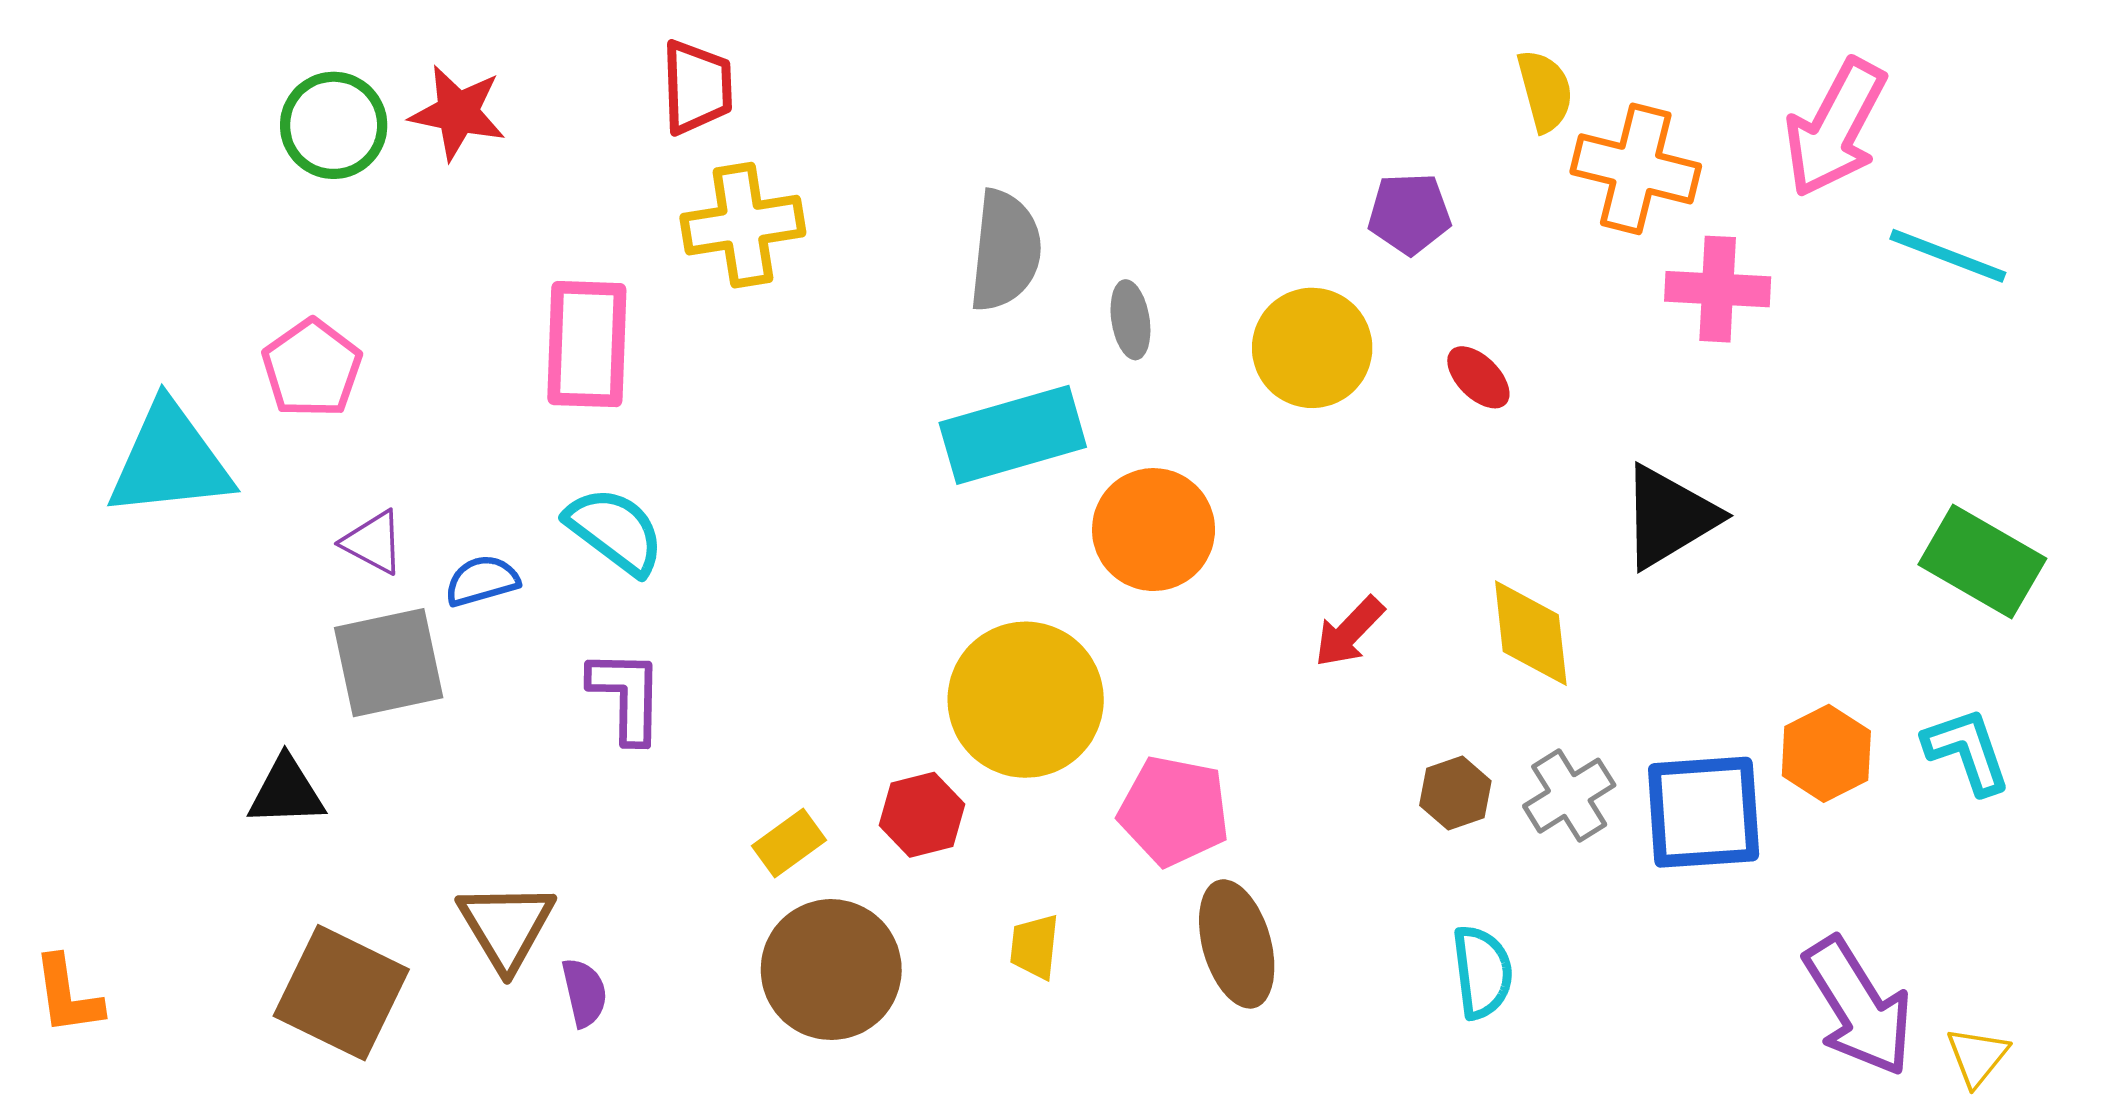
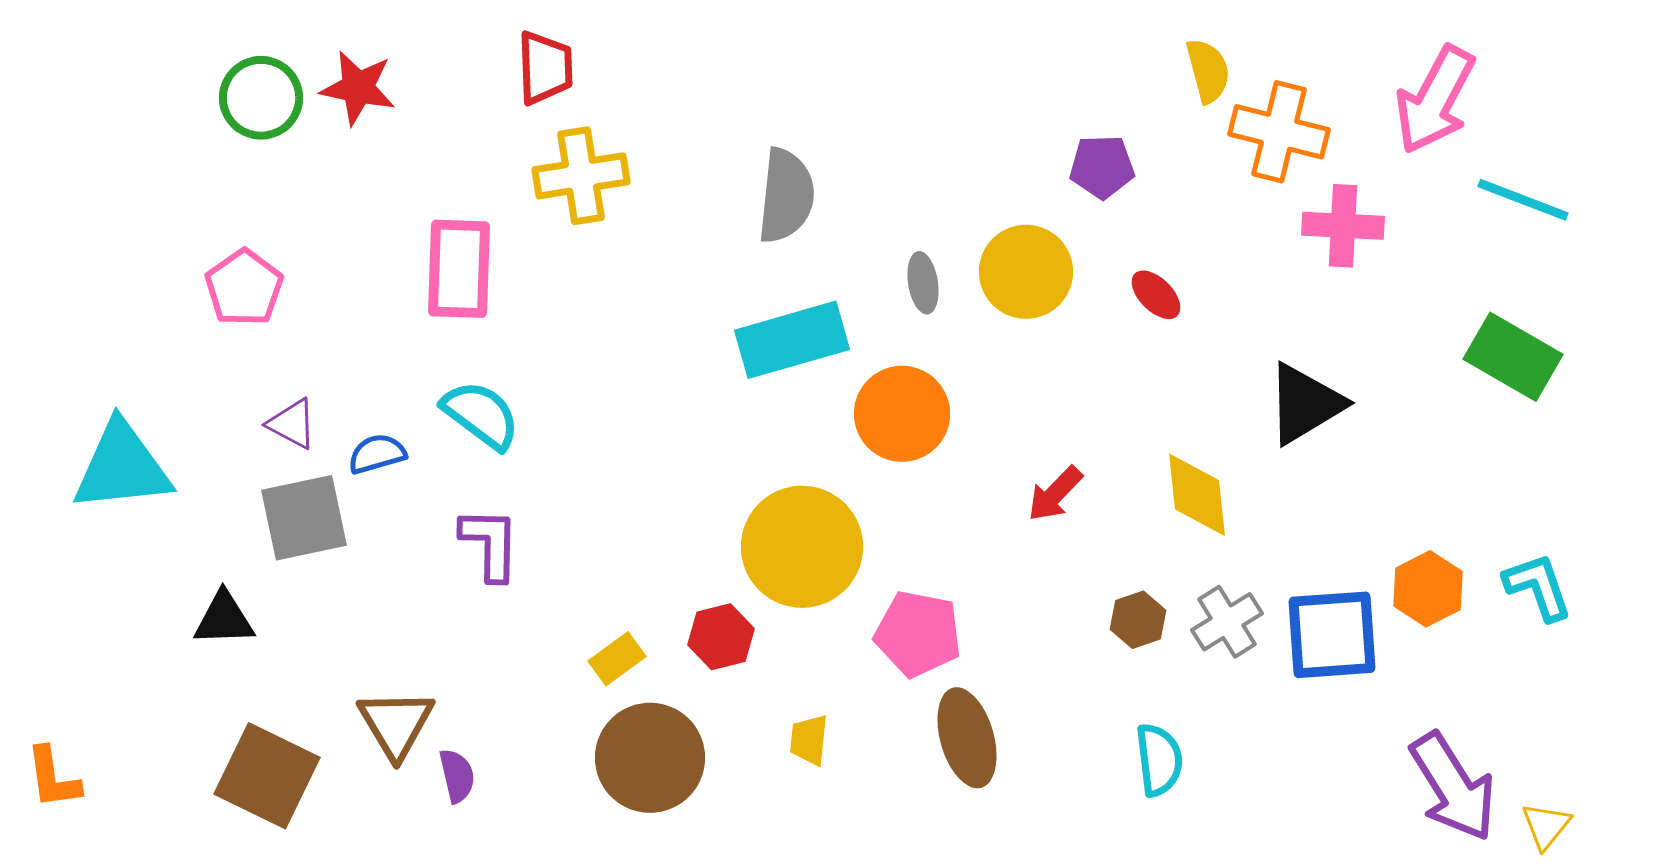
gray ellipse: (1130, 320) -> (923, 283), moved
cyan triangle: (170, 460) -> (122, 467), moved
green rectangle: (1982, 562) -> (1513, 357), moved

